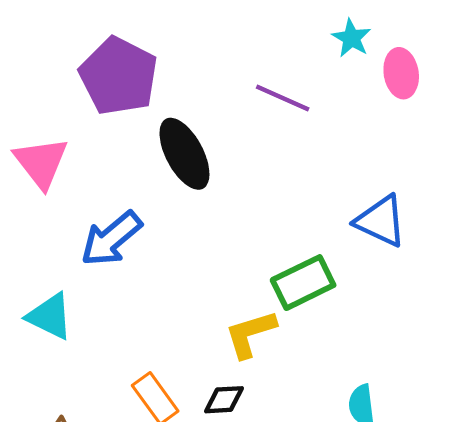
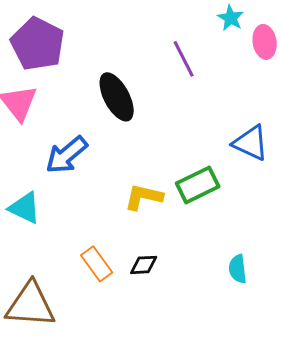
purple pentagon: (119, 76) -> (38, 44), moved
purple line: (283, 98) -> (184, 59), turned 39
yellow L-shape: (250, 334) -> (144, 197), moved, turned 30

